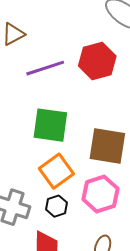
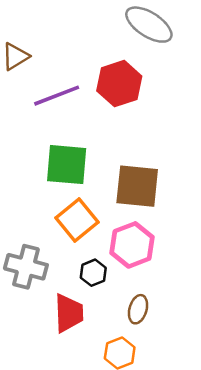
black hexagon: (56, 206) -> (93, 273), moved

